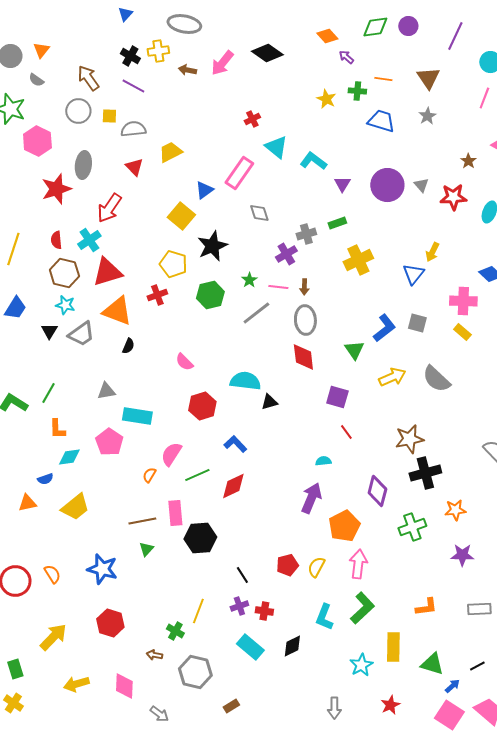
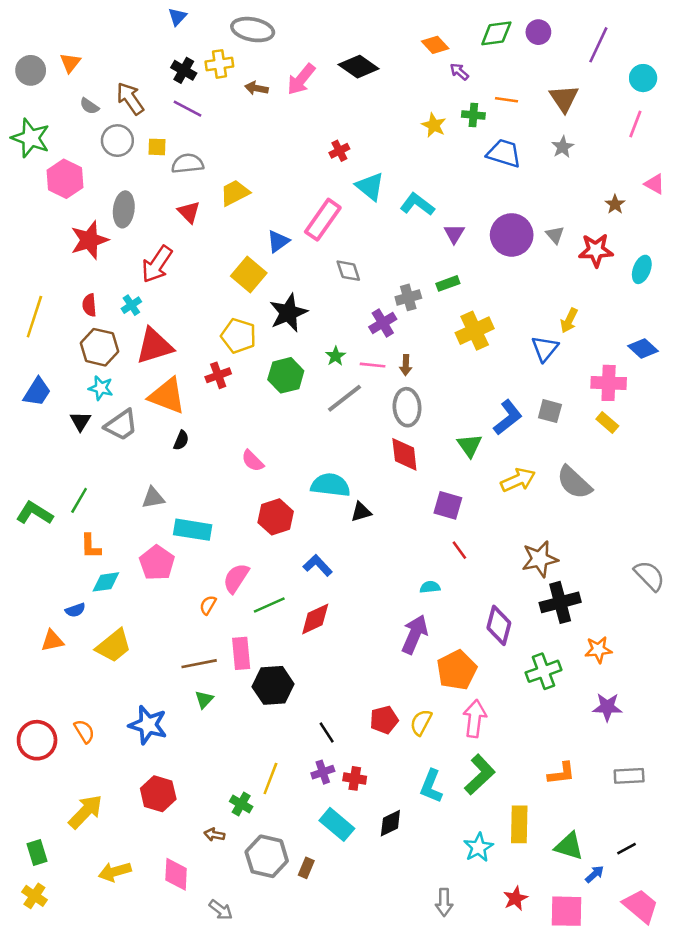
gray semicircle: (36, 80) -> (89, 106), moved
cyan cross: (89, 240) -> (131, 305), size x0.7
brown rectangle: (231, 706) -> (306, 868), moved, turned -35
pink square: (449, 715) -> (567, 911), moved, turned -32

